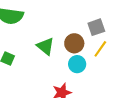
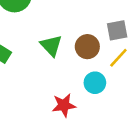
cyan circle: (77, 64) -> (95, 83), moved

